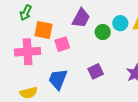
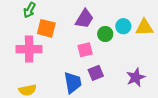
pink square: (62, 44) -> (85, 50), moved
blue trapezoid: (58, 79) -> (73, 83), moved, turned 145

